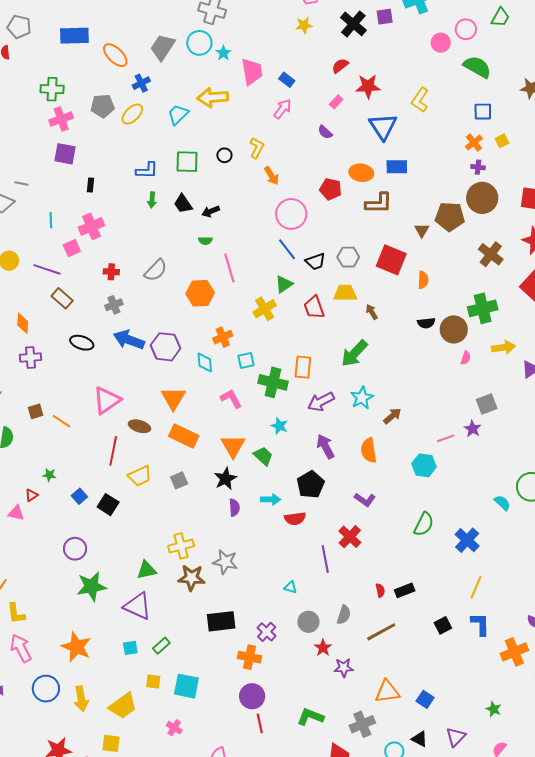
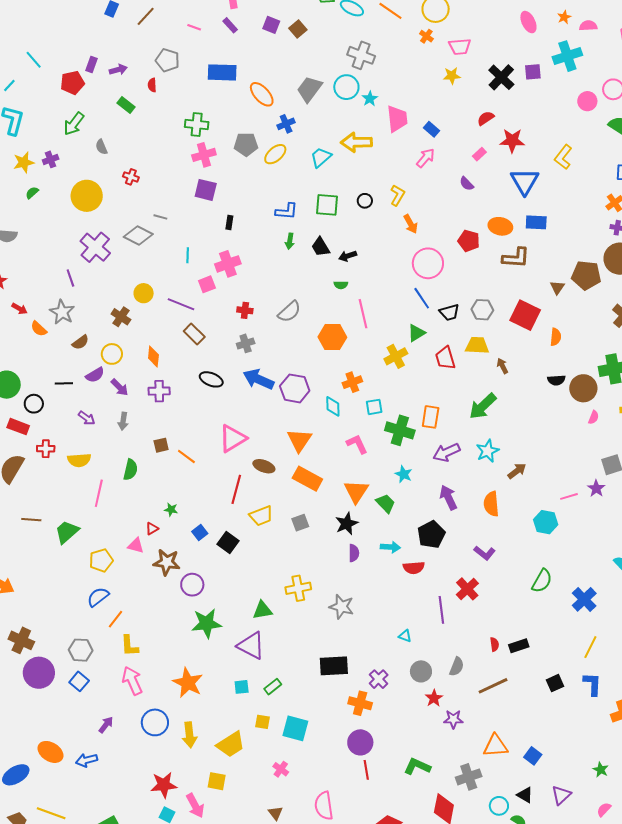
brown star: (191, 578) -> (167, 562), moved

